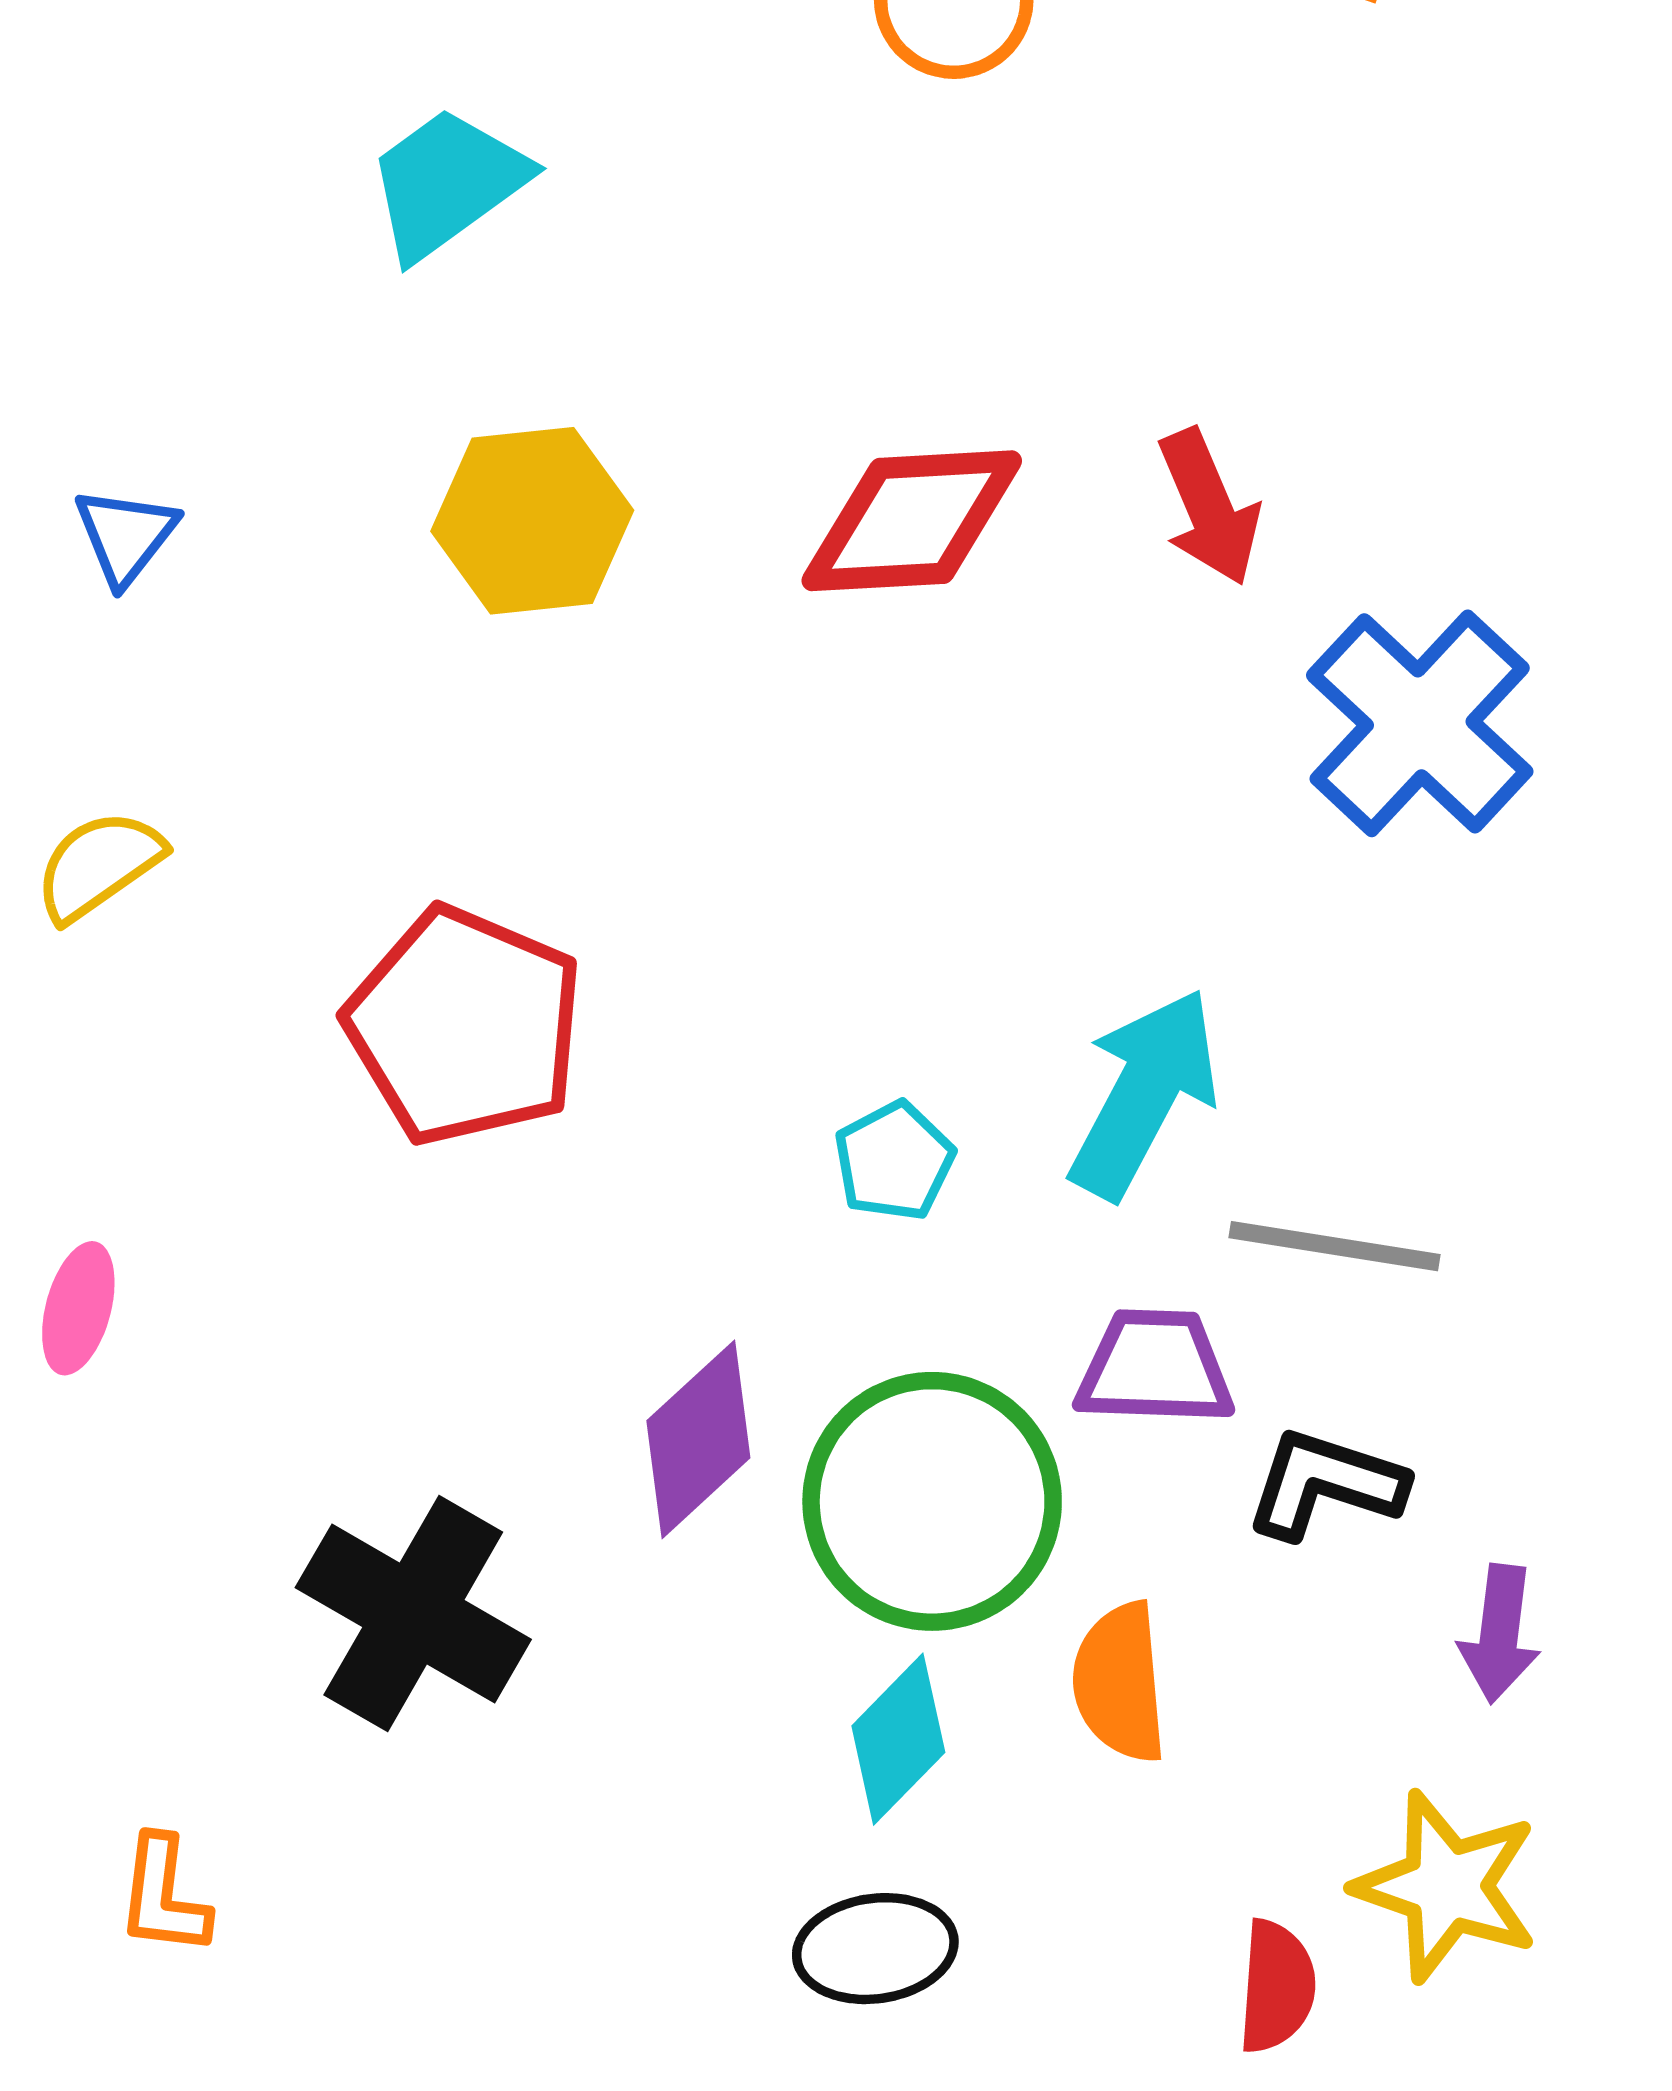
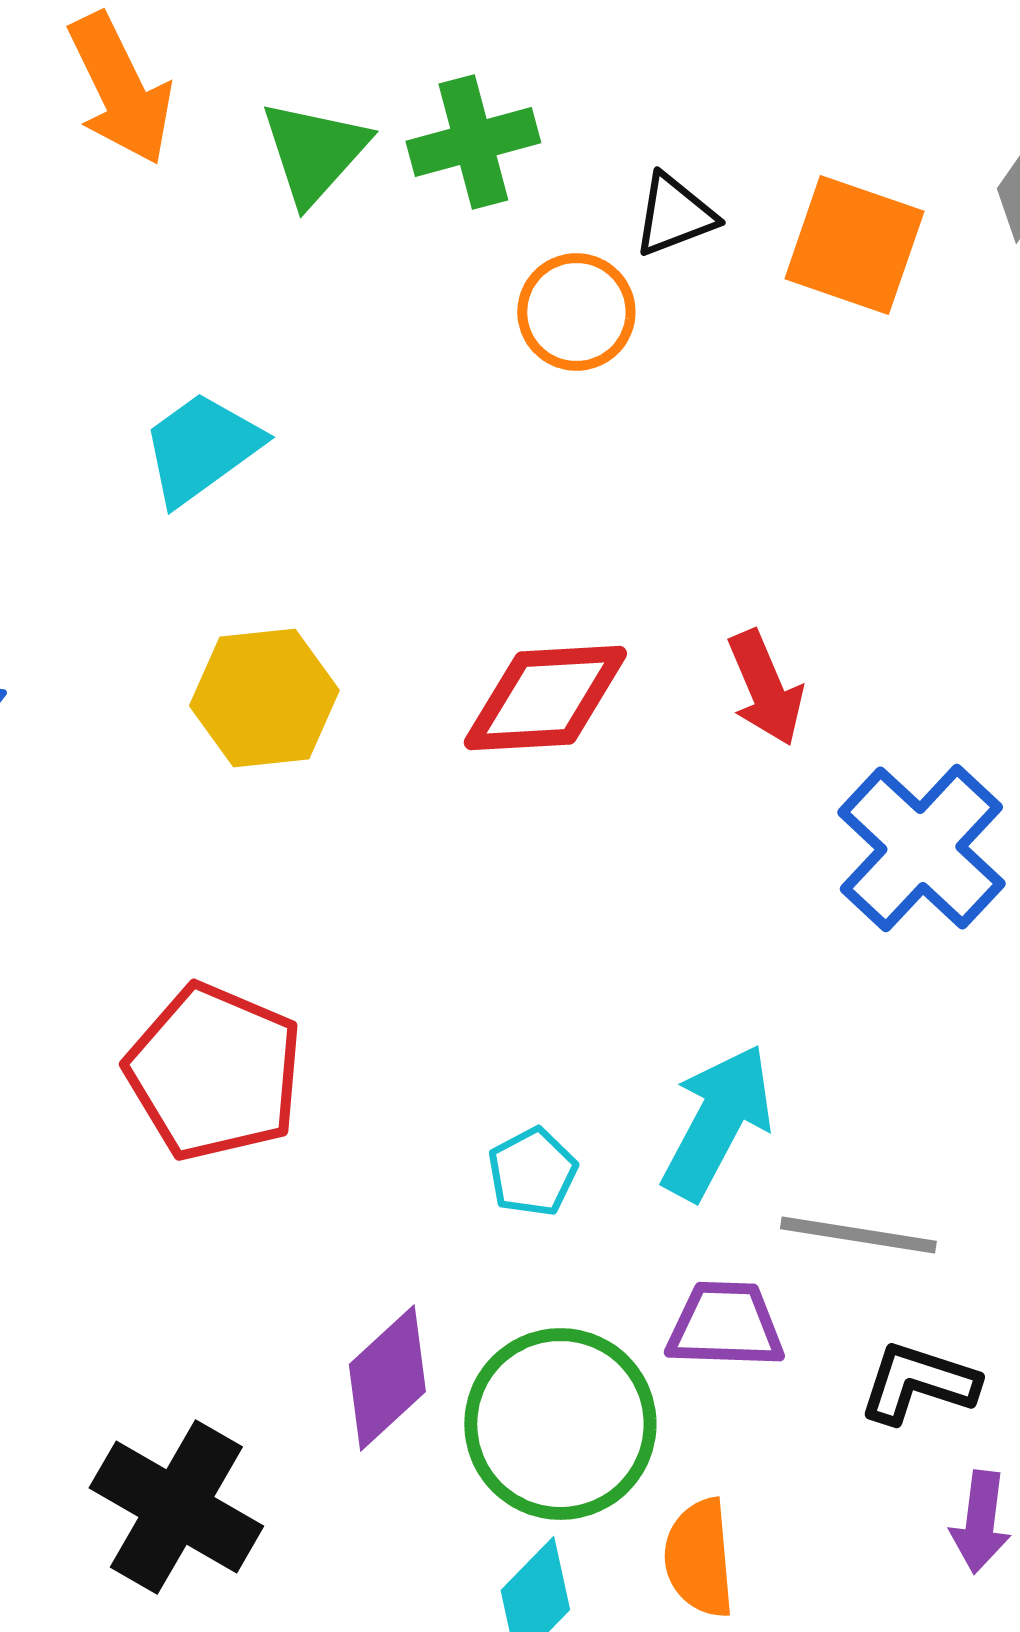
black L-shape: (1325, 1484) -> (918, 1383), moved

